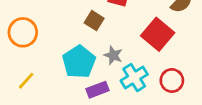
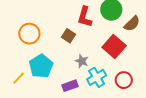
orange circle: (23, 32) -> (29, 34), moved
cyan pentagon: (79, 62) -> (41, 66), moved

